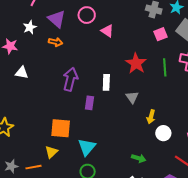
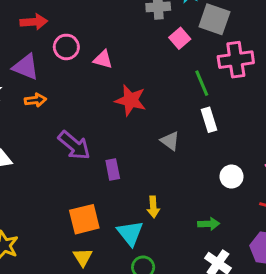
red star: (136, 63) -> (131, 100), moved
purple arrow: (70, 79) -> (74, 145), turned 135
white rectangle: (106, 82) -> (209, 120), moved
yellow arrow: (151, 117) -> (153, 207), moved

